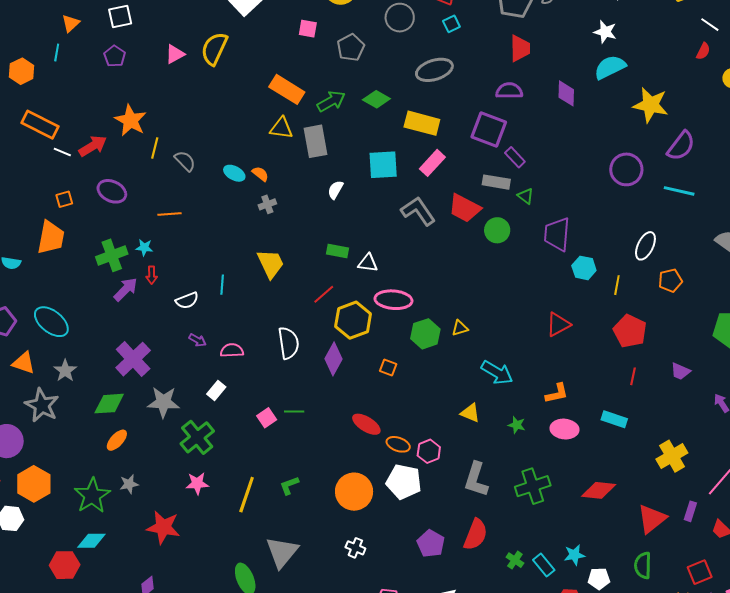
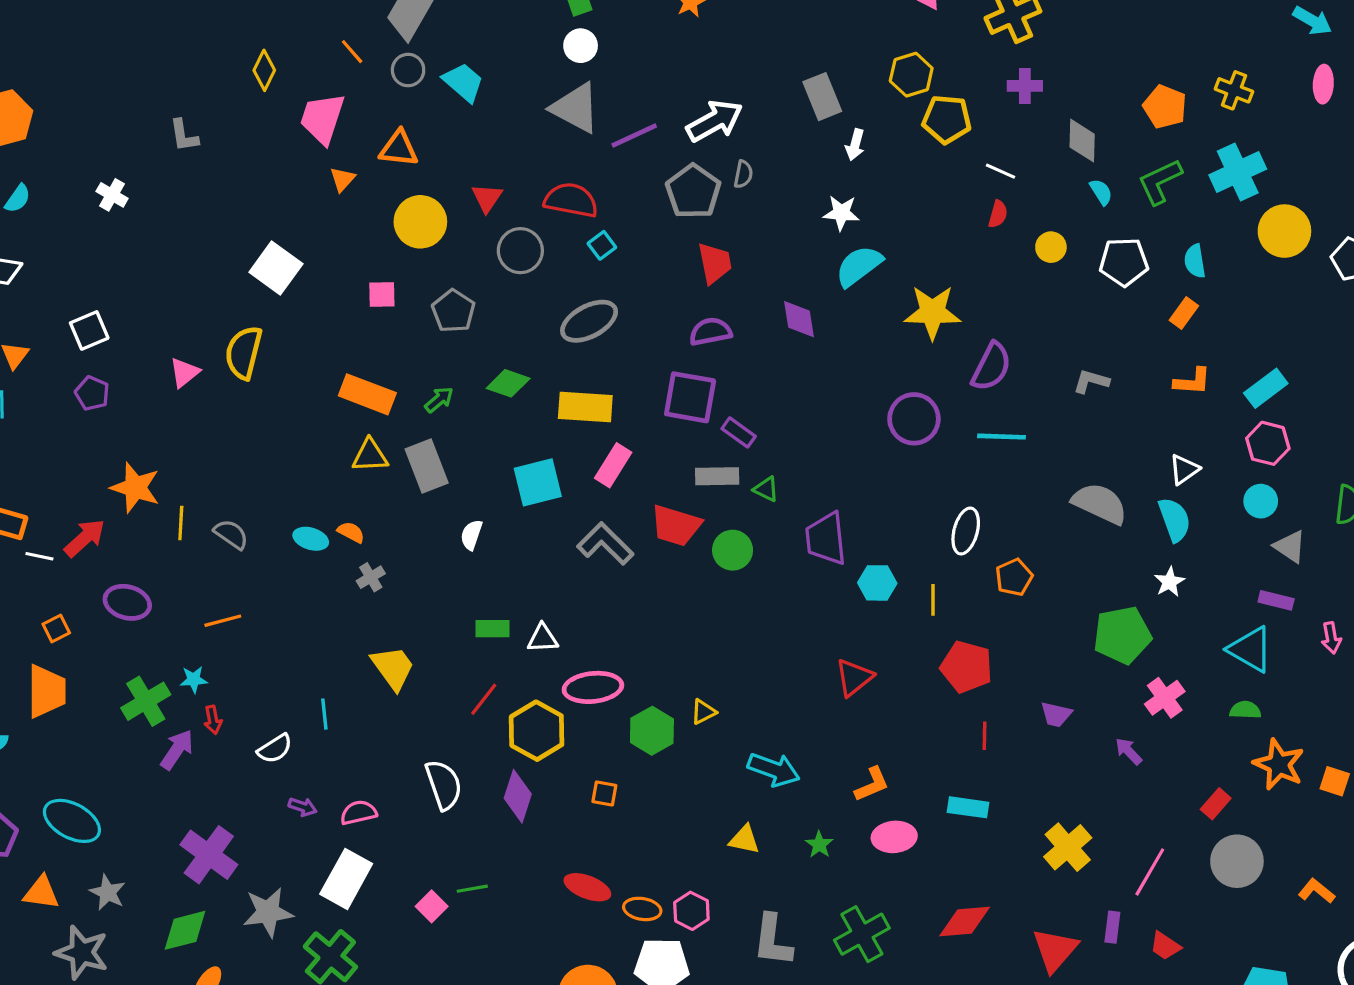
green arrow: (331, 101) -> (439, 400), size x0.7
white rectangle: (216, 390) -> (346, 879), size x1.8
green star: (517, 425) -> (819, 845), turned 30

